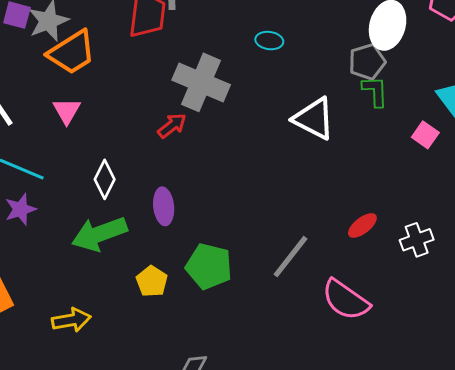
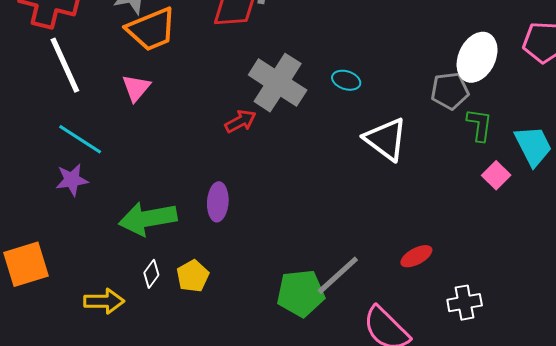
cyan ellipse: (269, 41) -> (346, 80), moved
green L-shape: (375, 91) -> (479, 125), moved
white diamond: (105, 179) -> (151, 274), moved, size x0.7
white cross: (417, 240) -> (465, 303), moved
green pentagon: (209, 266) -> (301, 293), moved, turned -30

